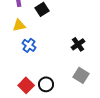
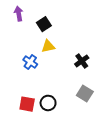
yellow triangle: (19, 25) -> (48, 46), moved
red square: (26, 85) -> (27, 104), turned -35

